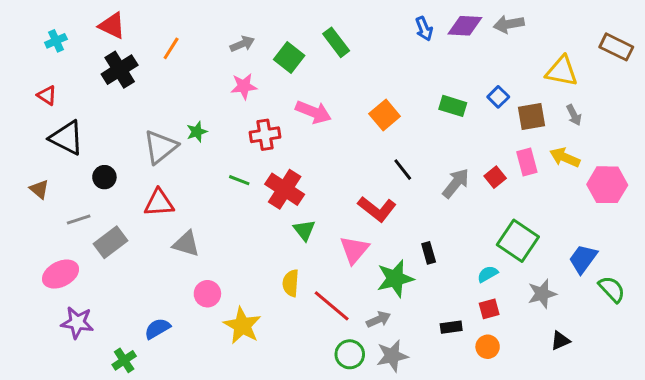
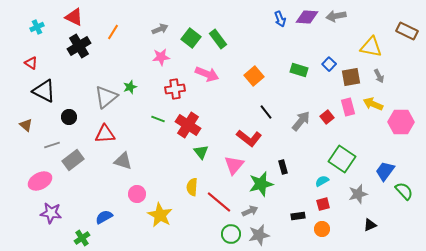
green rectangle: (336, 42) -> (218, 39), moved

